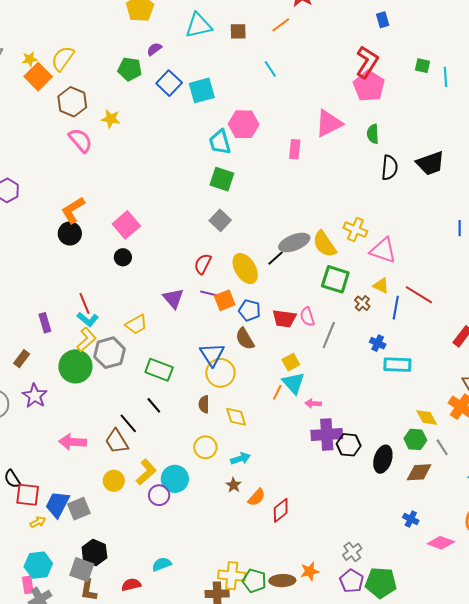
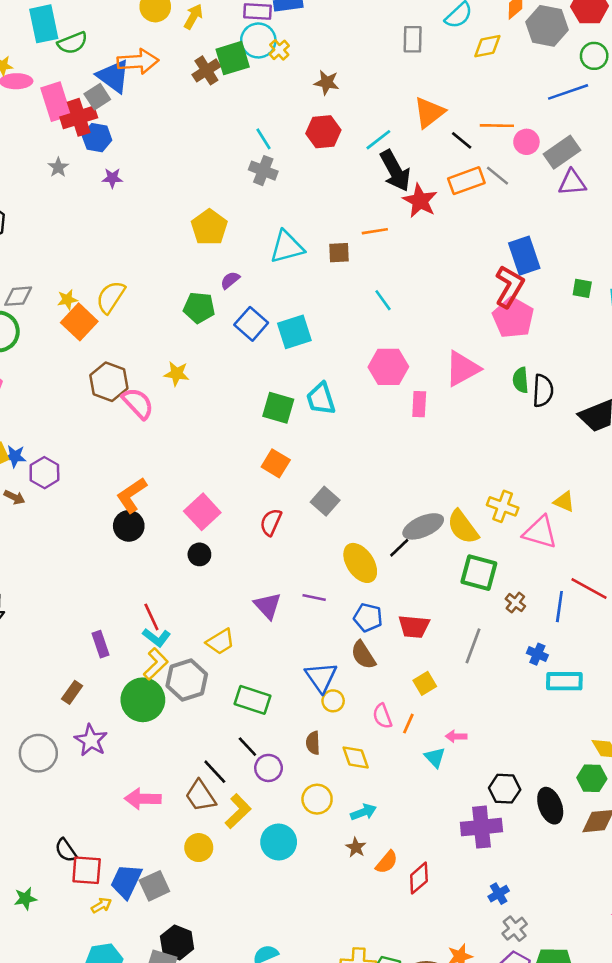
blue rectangle: (383, 20) -> (524, 256), moved, size x1.8
orange line: (281, 25) -> (375, 231), moved, turned 30
brown hexagon: (72, 102) -> (109, 382), moved
pink hexagon: (244, 124) -> (388, 367), moved
black semicircle: (390, 168) -> (543, 391), moved
green square: (222, 179) -> (278, 408), moved
red semicircle: (203, 264) -> (271, 522), moved
yellow triangle: (381, 286) -> (564, 502), moved
orange square: (225, 300) -> (276, 463), moved, turned -35
pink semicircle: (307, 317) -> (382, 716), moved
yellow circle: (220, 373) -> (333, 701), size x0.6
cyan triangle: (294, 383) -> (435, 757), moved, size x0.7
purple cross: (327, 435) -> (481, 827), moved
black ellipse: (383, 459) -> (550, 806), turned -36
yellow L-shape: (146, 472) -> (238, 811), moved
purple circle: (159, 495) -> (268, 768), moved
blue cross: (411, 519) -> (499, 894), moved, turned 35

